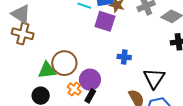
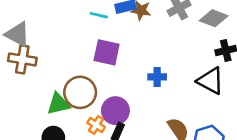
purple square: (105, 21) -> (107, 52), moved
black triangle: (154, 78) -> (210, 81), moved, turned -30

